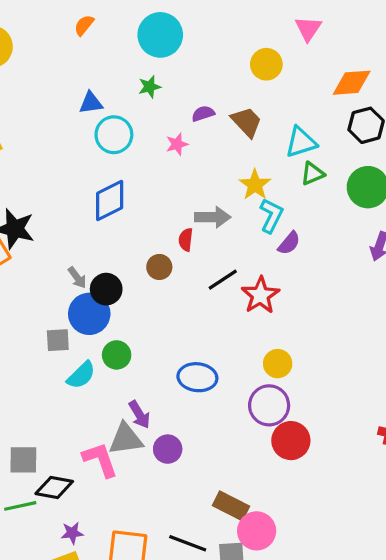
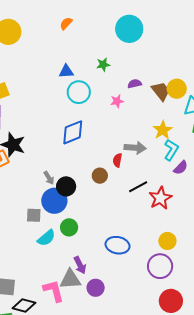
cyan circle: (160, 35) -> (129, 29), moved
yellow circle: (266, 64) -> (177, 89), moved
red circle: (291, 441) -> (171, 301), moved

